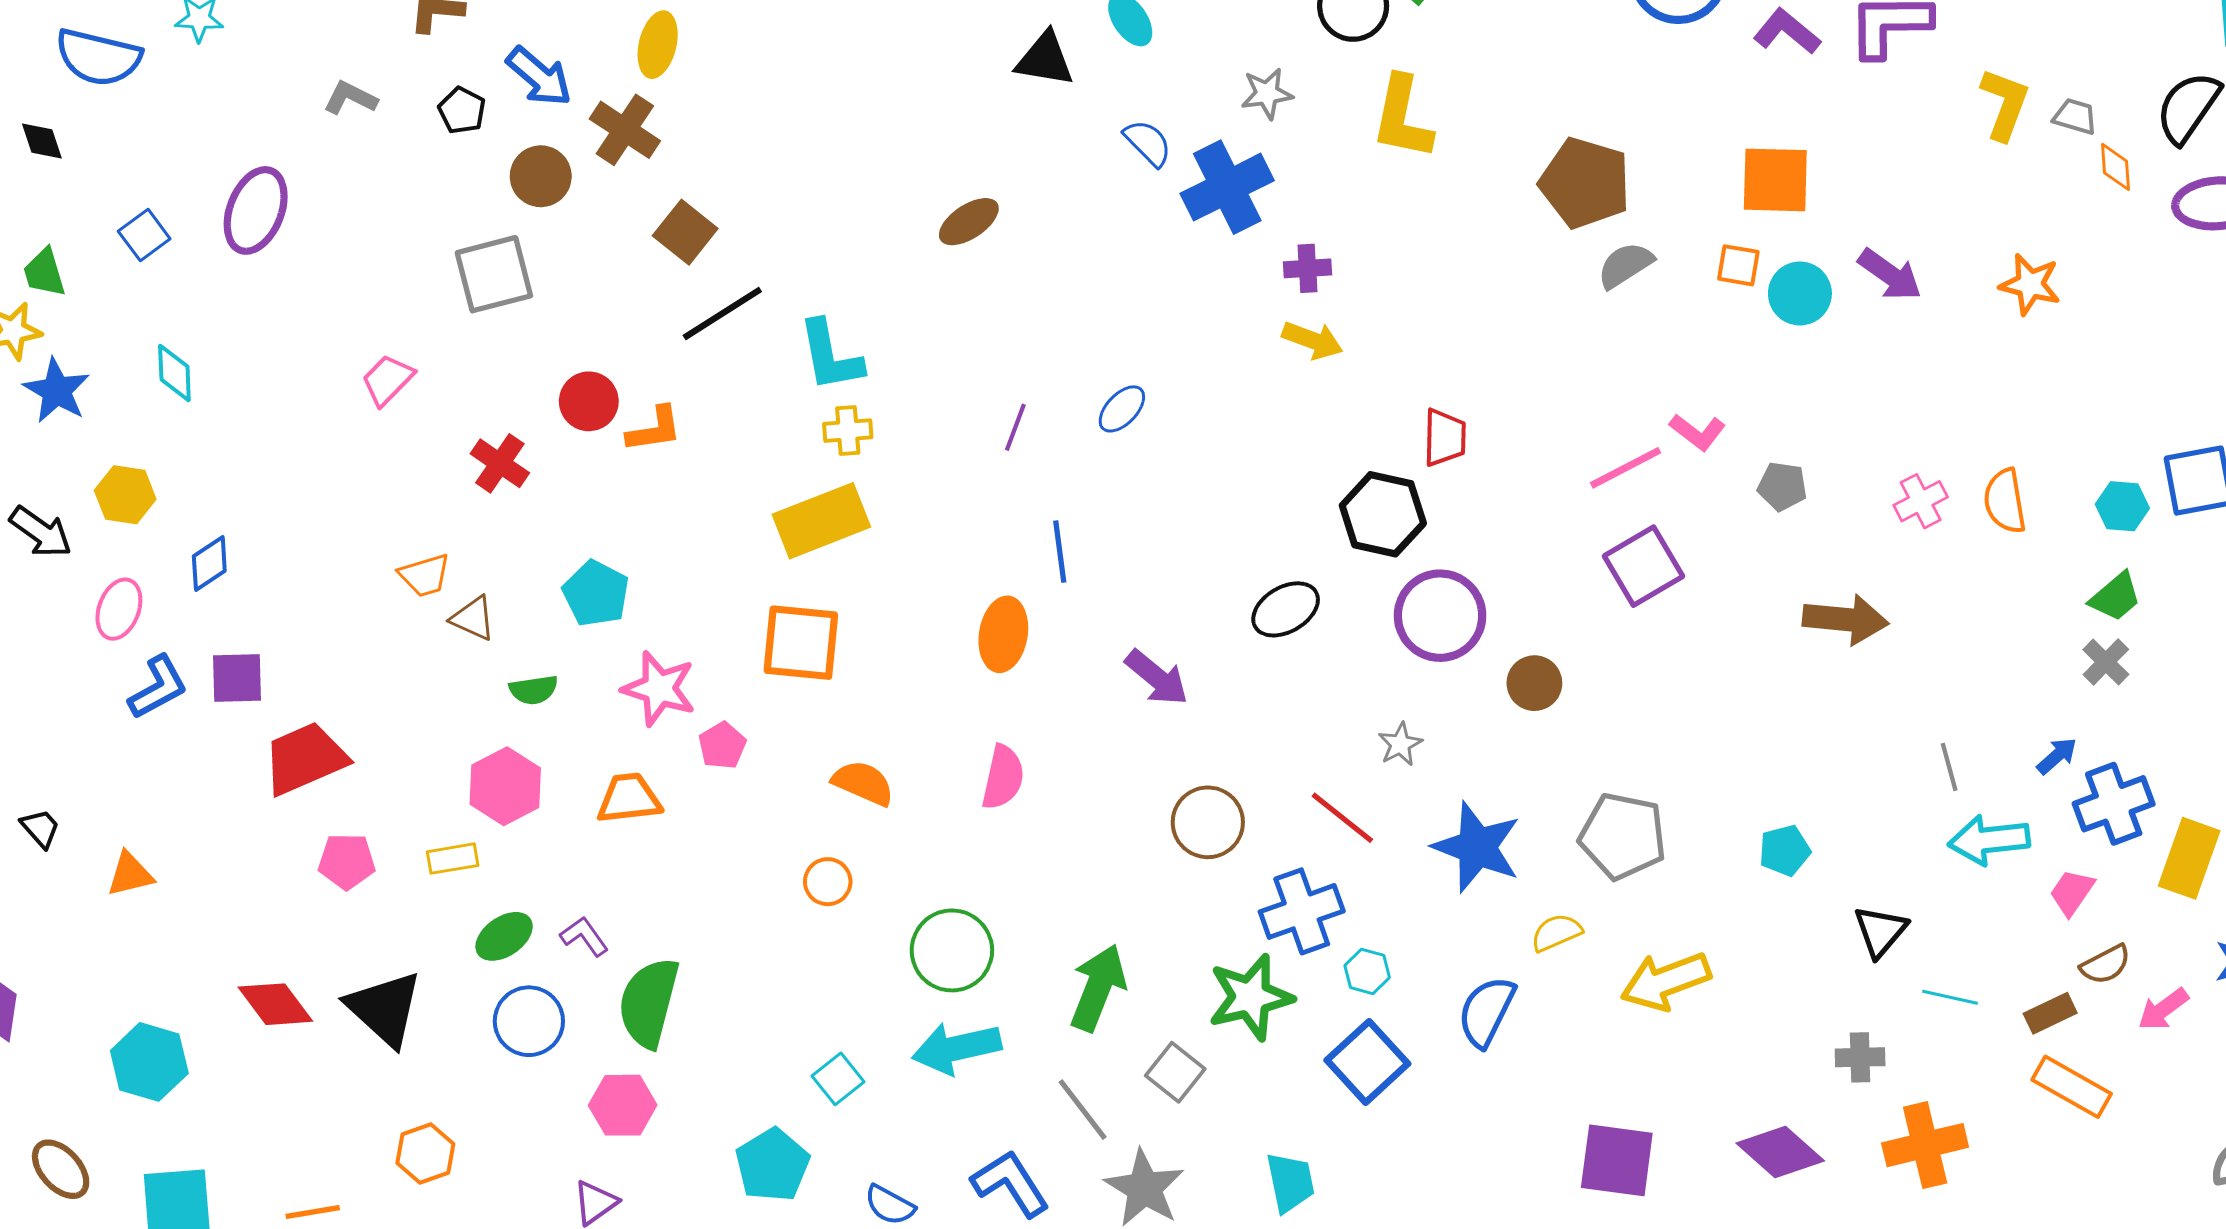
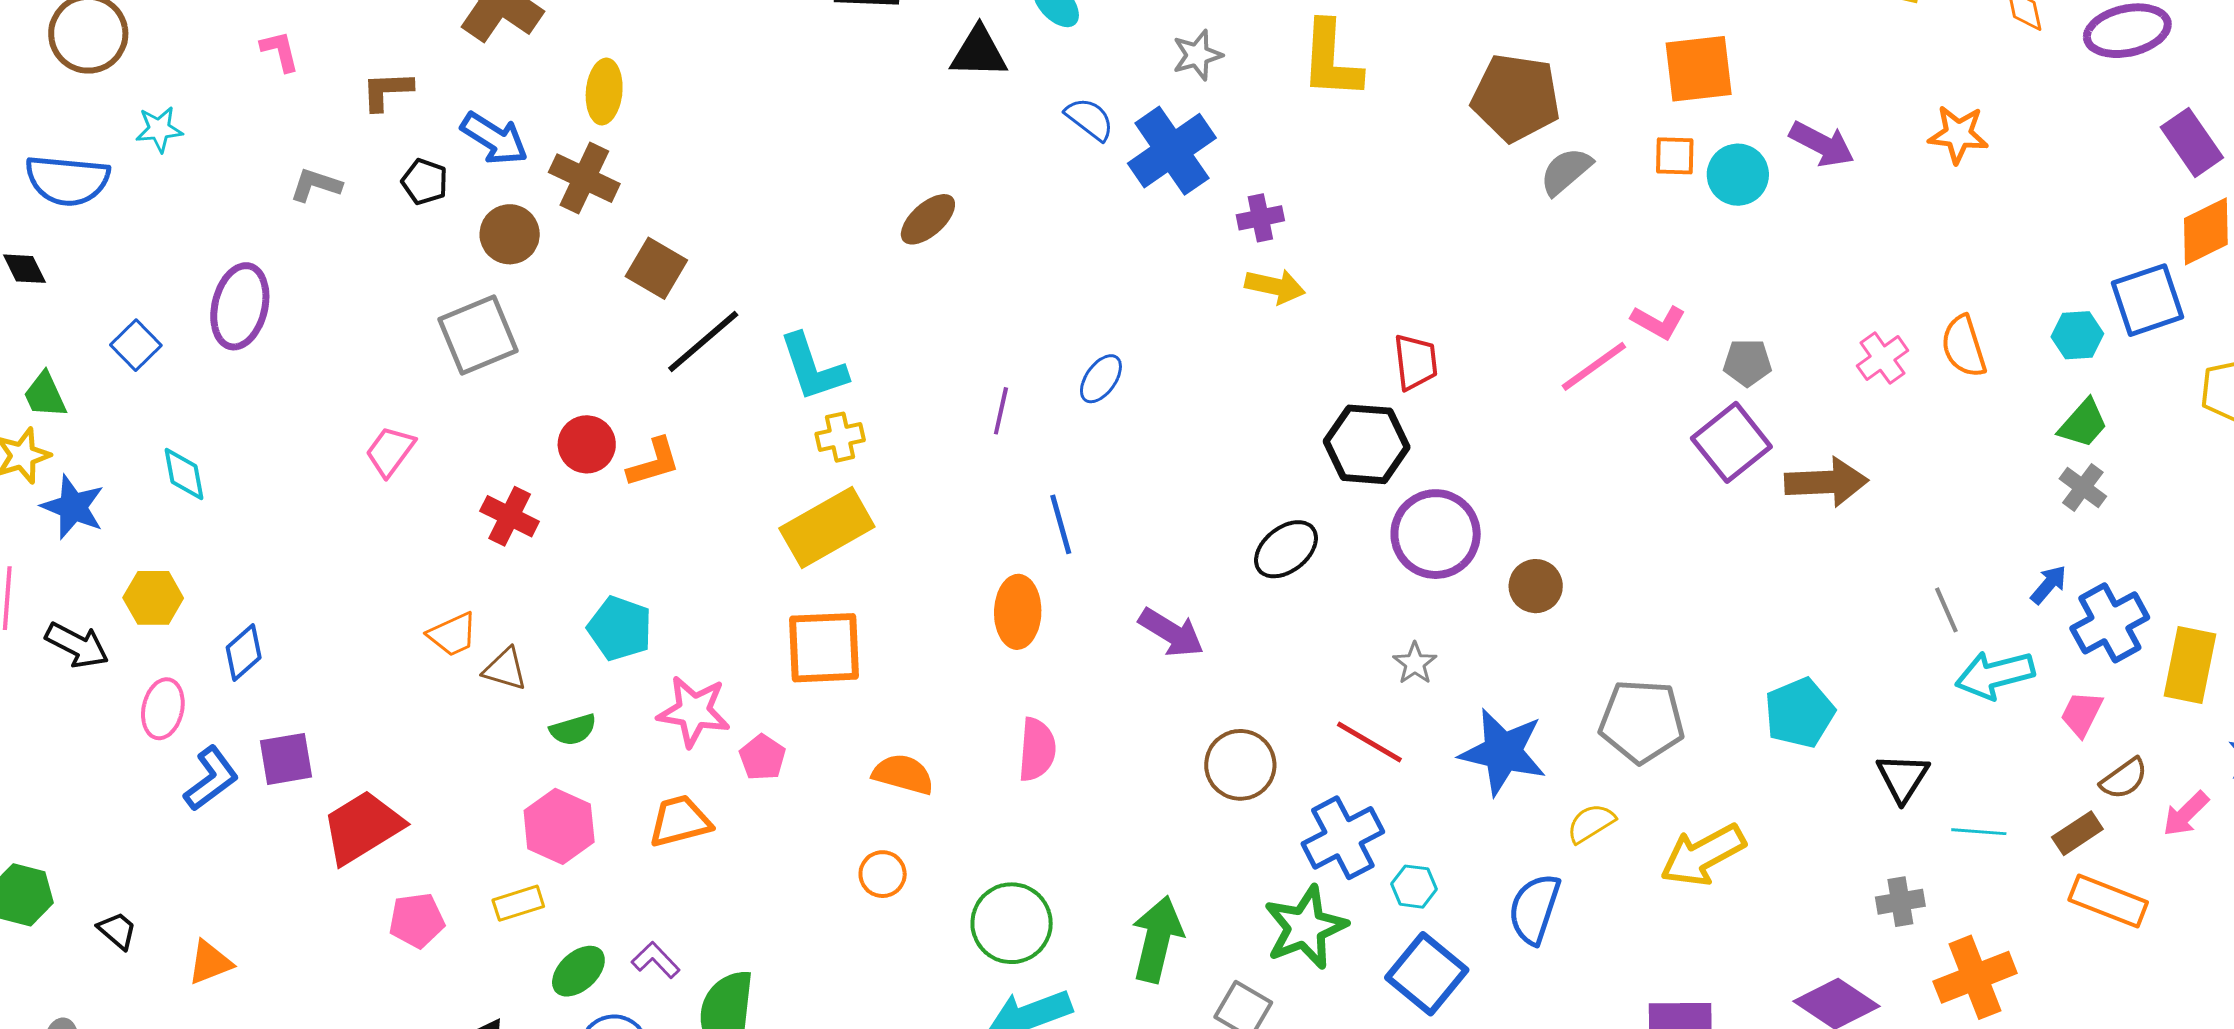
purple square: (1643, 566) -> (1731, 442), moved
cyan pentagon: (1785, 850) -> (1799, 713), size x1.4

